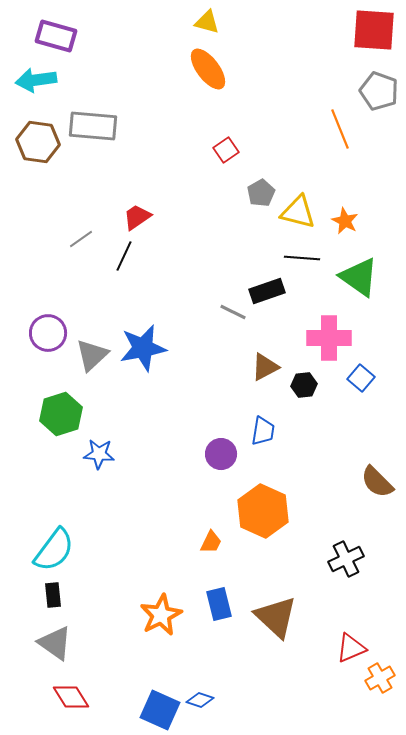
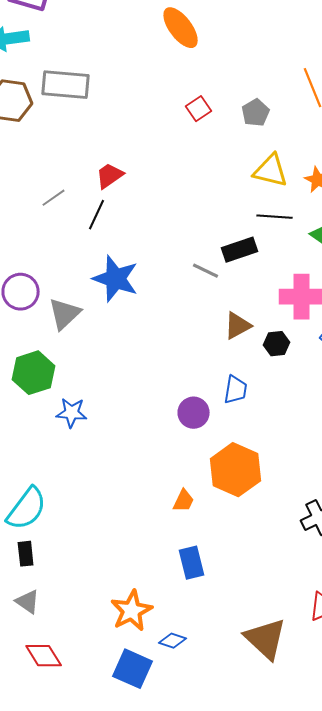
gray pentagon: (261, 193) -> (256, 113), moved
blue star: (143, 348) -> (116, 279), moved, turned 30
orange star: (161, 615) -> (132, 611), moved
brown triangle: (276, 617) -> (266, 639), moved
gray triangle: (55, 643) -> (28, 602), size x0.7
blue diamond: (200, 700) -> (173, 641), moved

